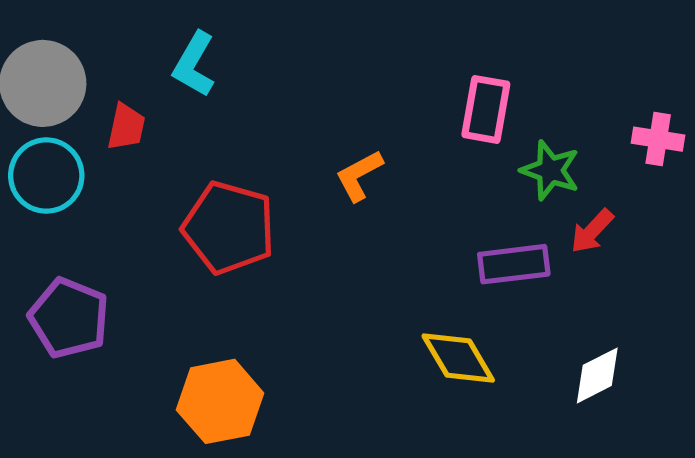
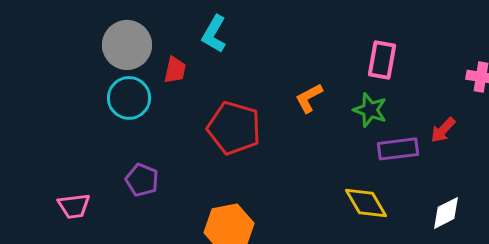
green star: (550, 170) -> (370, 110), moved
purple pentagon: (69, 318) -> (142, 180), size x0.7

